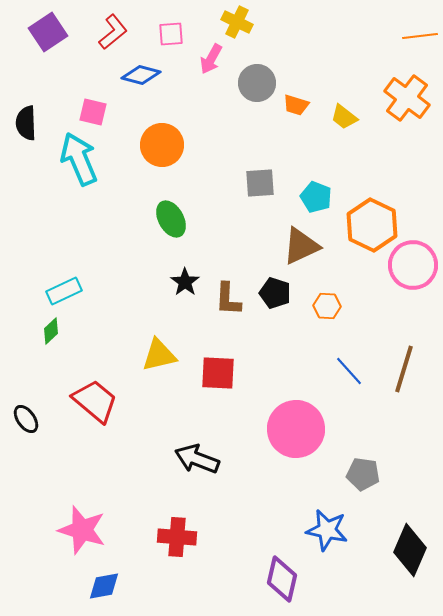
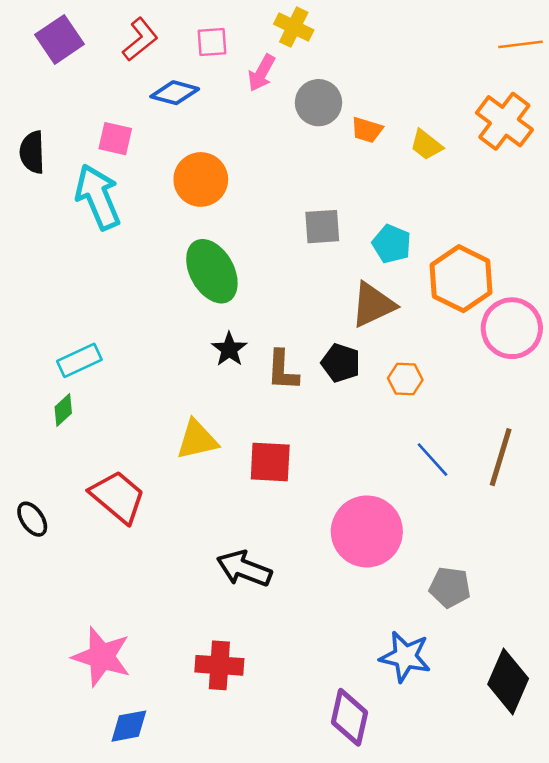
green ellipse: (171, 219) -> (212, 271), size x1.4

